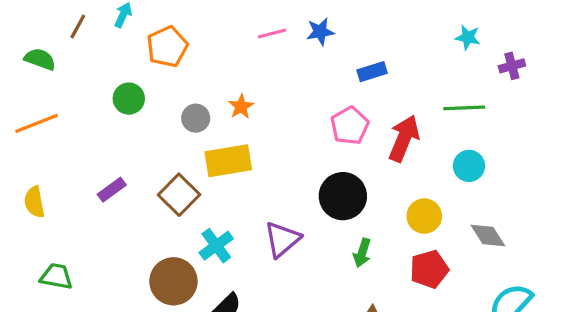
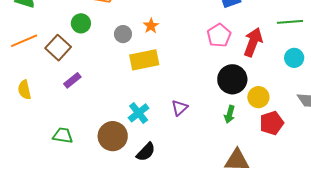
brown square: (179, 195) -> (58, 48), moved
black circle: (343, 196) -> (232, 79), moved
yellow circle: (424, 216) -> (258, 97), moved
purple triangle: (282, 239) -> (180, 108), size x0.7
green trapezoid: (56, 276) -> (63, 135), moved

